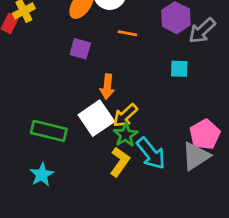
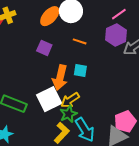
cyan square: (179, 69) -> (80, 71), moved
orange arrow: (107, 87) -> (60, 78), size x1.4

